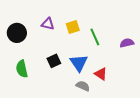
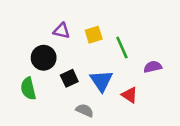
black circle: (17, 33) -> (44, 58), moved
purple semicircle: (127, 43) -> (153, 67), moved
gray semicircle: (83, 86) -> (85, 110), moved

